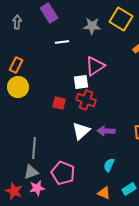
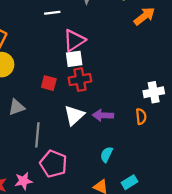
pink triangle: (95, 66) -> (74, 40), moved
red cross: (86, 100) -> (80, 80), turned -30
gray line: (34, 148) -> (37, 135), moved
gray triangle: (31, 172) -> (17, 107), moved

